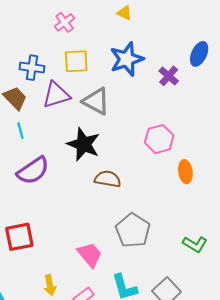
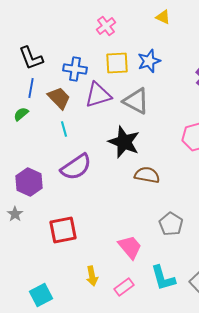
blue star: (127, 59) -> (149, 61), moved, size x0.7
gray pentagon: (133, 230) -> (171, 224), size x0.7

